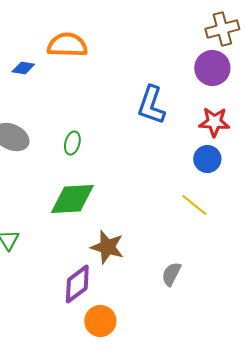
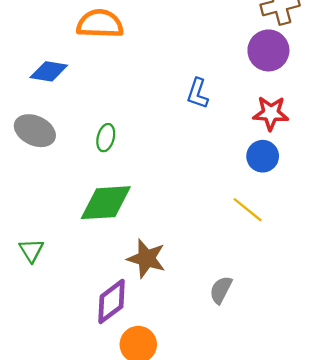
blue diamond: (23, 68) -> (49, 71), moved, size x1.4
blue L-shape: (151, 105) -> (198, 93), size x0.7

